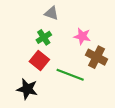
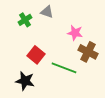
green cross: (44, 37) -> (25, 20), moved

